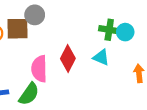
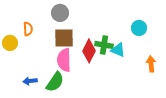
brown square: (17, 29) -> (64, 38), moved
green cross: (109, 30) -> (104, 45), moved

